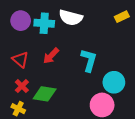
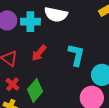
green diamond: (45, 94) -> (35, 90), turned -55

